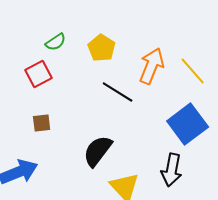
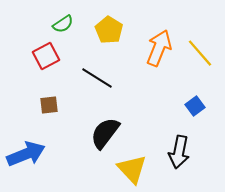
black line: (118, 92) -> (97, 78), moved
blue square: (188, 124) -> (195, 106), size x0.5

